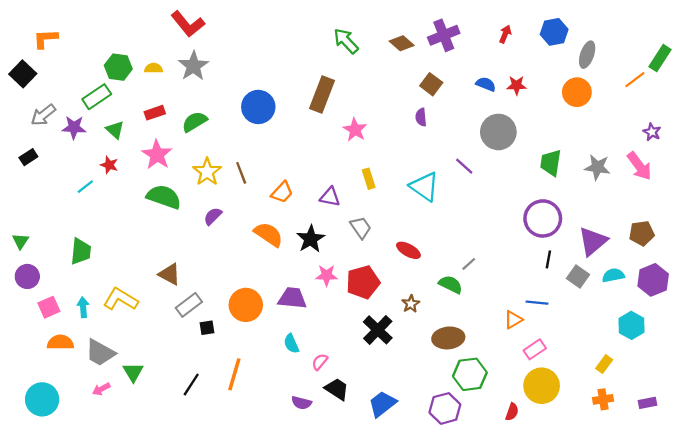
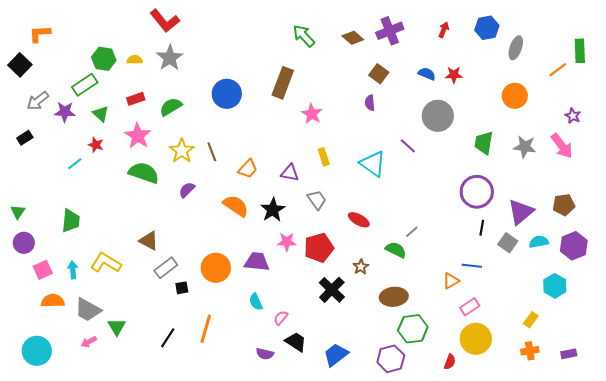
green rectangle: (660, 58) -> (580, 51), turned -35
orange circle: (577, 92) -> (515, 96), moved

